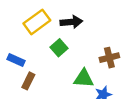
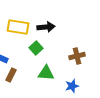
yellow rectangle: (37, 22) -> (18, 27), turned 45
green triangle: (84, 78) -> (46, 73), moved

